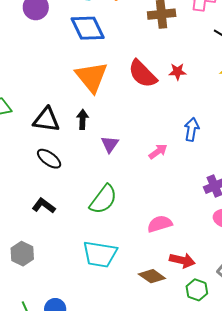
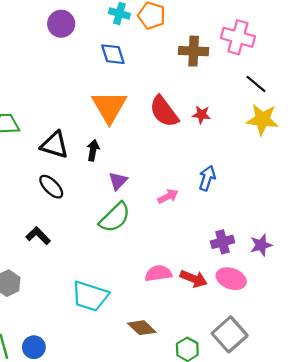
blue diamond: (88, 28) -> (113, 54), size x0.7
green semicircle: (103, 199) -> (115, 217), moved
red arrow: (182, 260) -> (194, 279), moved

